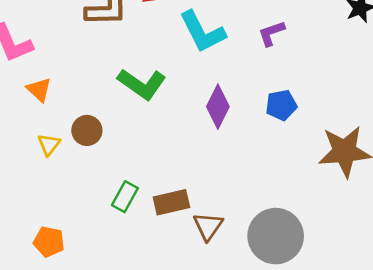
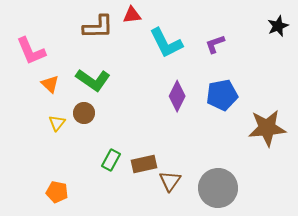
green L-shape: (142, 84) -> (93, 80), moved
blue pentagon: (281, 105) -> (222, 95), size x1.4

